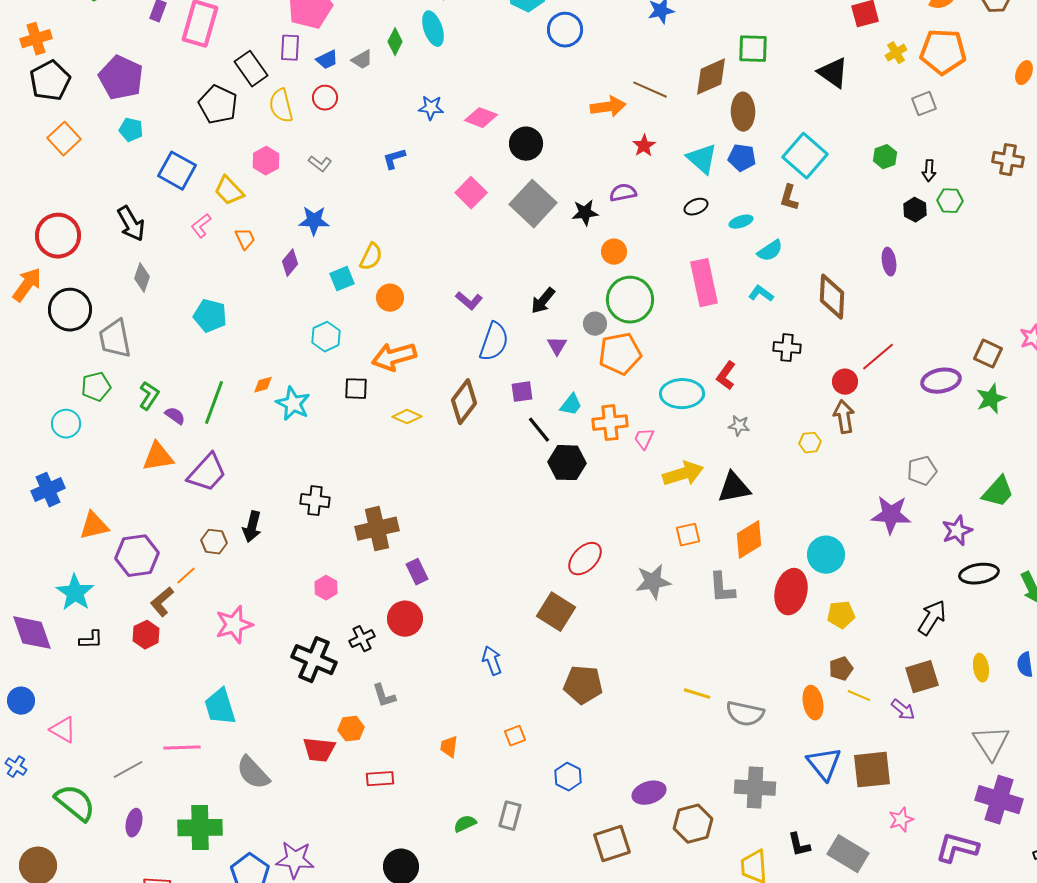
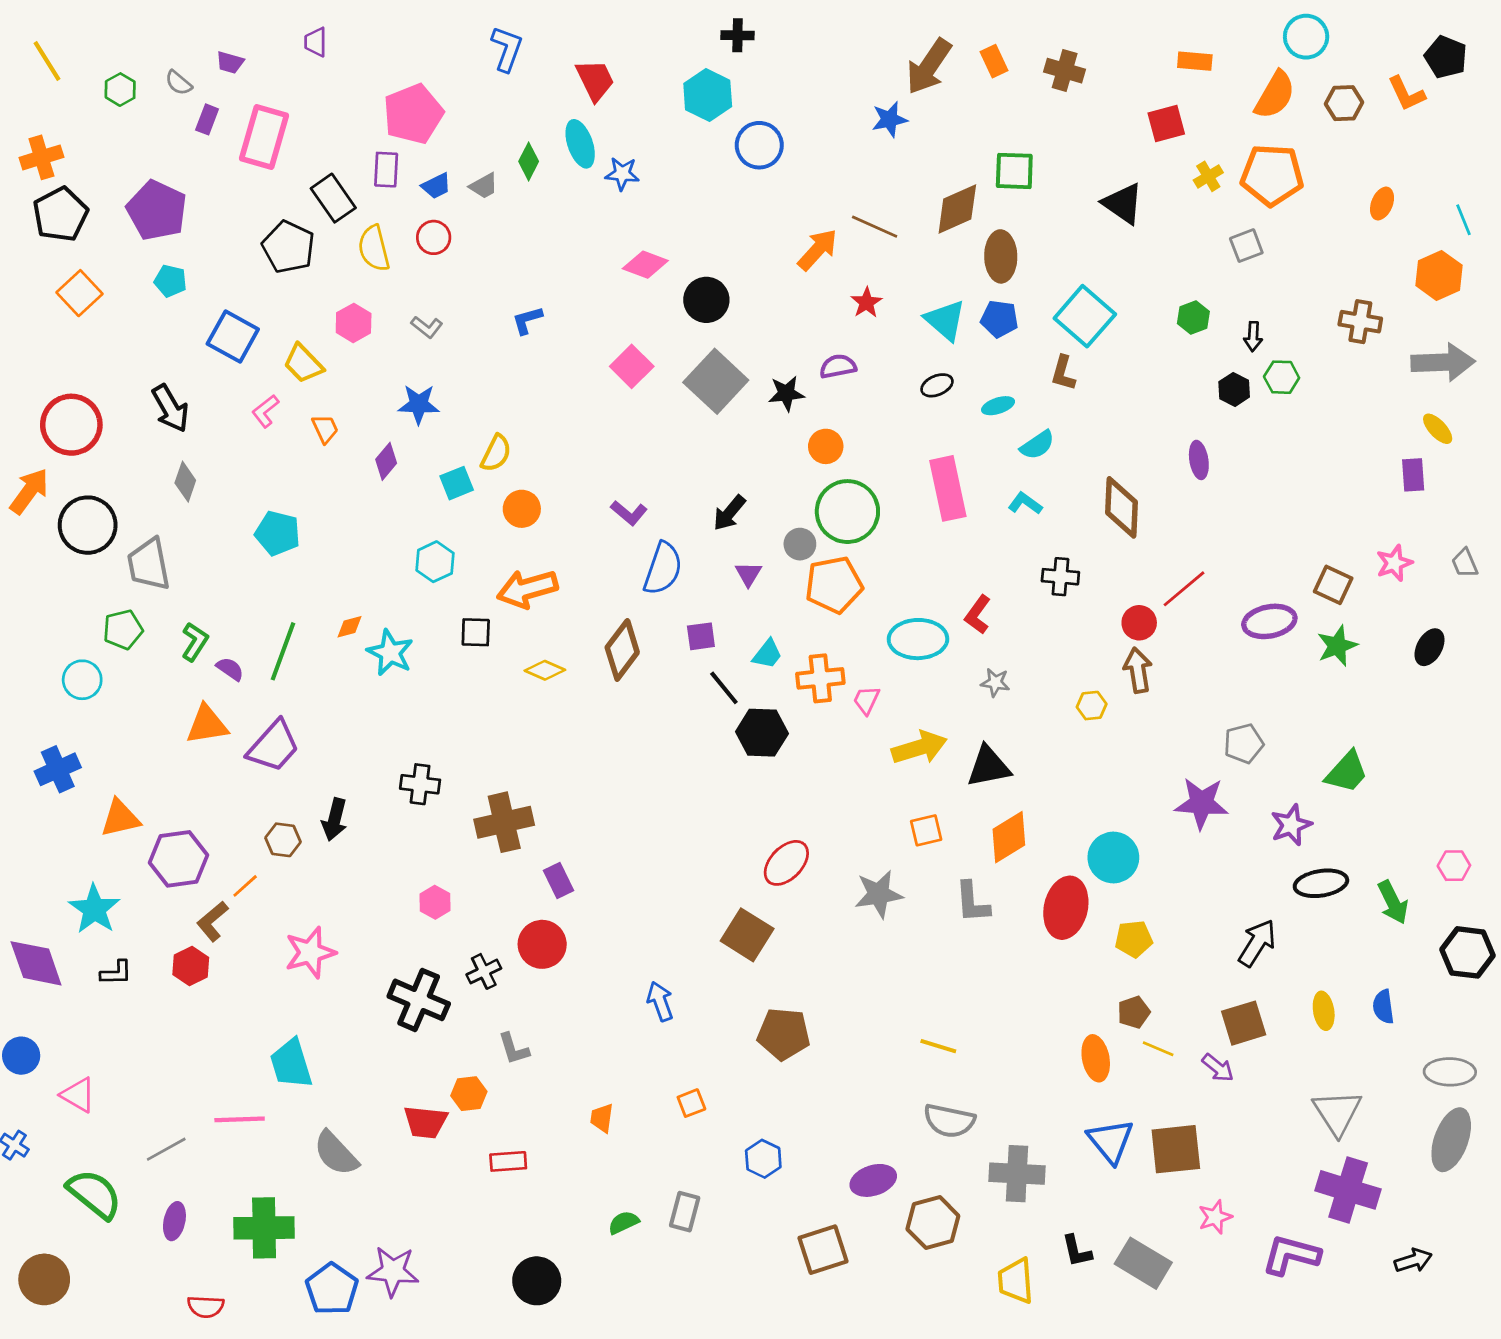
orange arrow: (608, 107) -> (818, 250), turned -40
blue star: (431, 108) -> (622, 174), moved
gray semicircle: (745, 714) -> (949, 1121), moved

